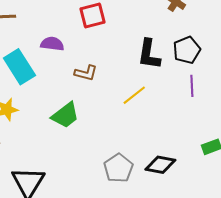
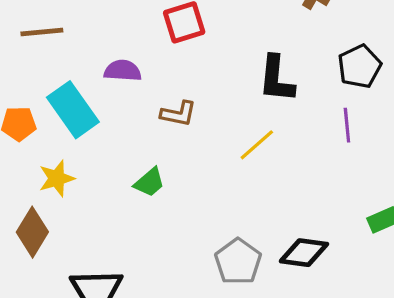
black pentagon: (187, 50) -> (359, 66), moved
green trapezoid: (65, 115) -> (149, 182), size x0.7

